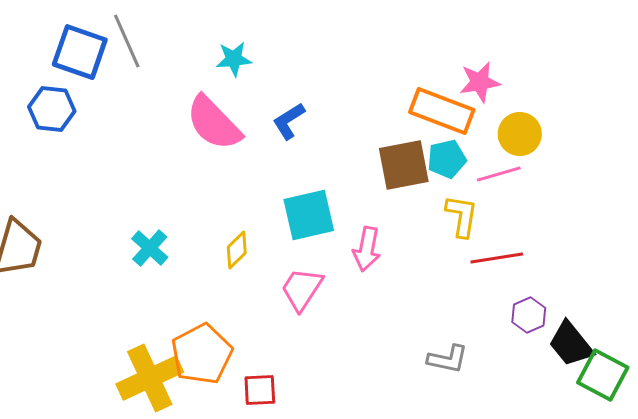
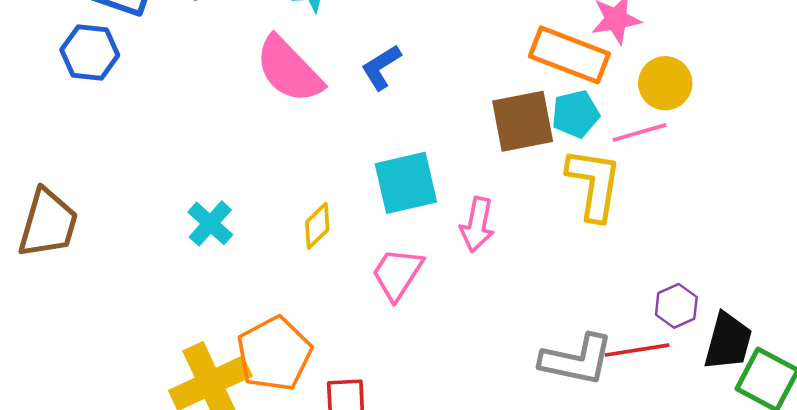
yellow L-shape: (462, 216) -> (594, 184), size x1.4
red line: (497, 258) -> (637, 350), moved
black trapezoid: (571, 344) -> (728, 341), turned -126
gray L-shape: (448, 359) -> (577, 360), size x1.5

